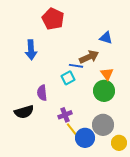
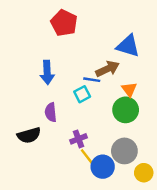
blue triangle: (106, 38) -> (128, 46), size x1.5
blue arrow: (31, 50) -> (47, 72), moved

